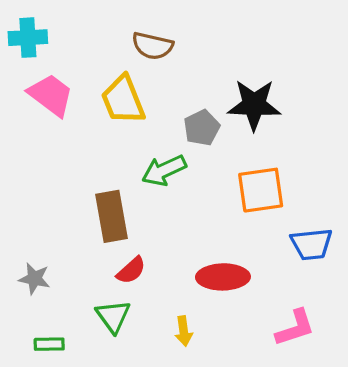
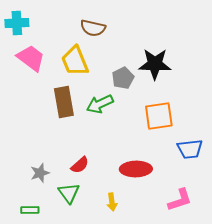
brown rectangle: (111, 216) -> (64, 102), moved
gray star: (34, 279) -> (40, 173), moved, turned -30

